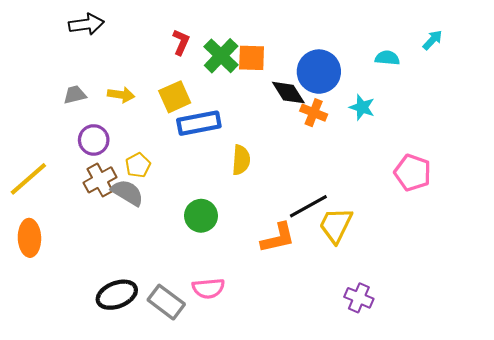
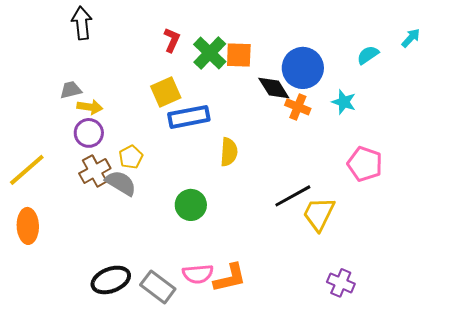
black arrow: (86, 24) -> (82, 23), turned -88
cyan semicircle: (387, 58) -> (368, 55), turned -40
yellow arrow: (121, 95) -> (90, 107), moved
pink pentagon: (413, 173) -> (365, 164), moved
orange L-shape: (278, 238) -> (230, 278), moved

